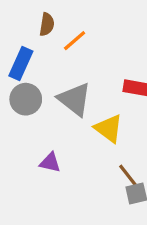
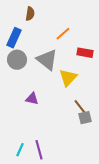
orange line: (75, 41) -> (63, 34), moved
yellow triangle: (109, 128) -> (68, 78), turned 36

